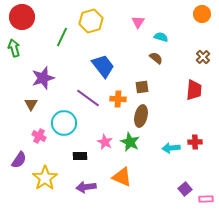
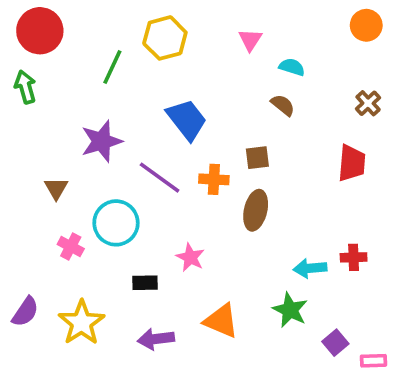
purple star: (43, 78) -> (101, 141), moved
green star: (130, 142) -> (290, 310), moved
purple semicircle: (19, 160) -> (25, 312), moved

